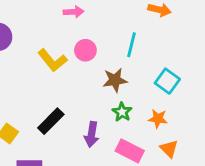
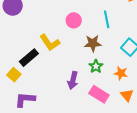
cyan line: (132, 45) -> (107, 19), turned -30
yellow L-shape: (52, 60) -> (50, 42), moved
black rectangle: (51, 121) -> (29, 58), moved

